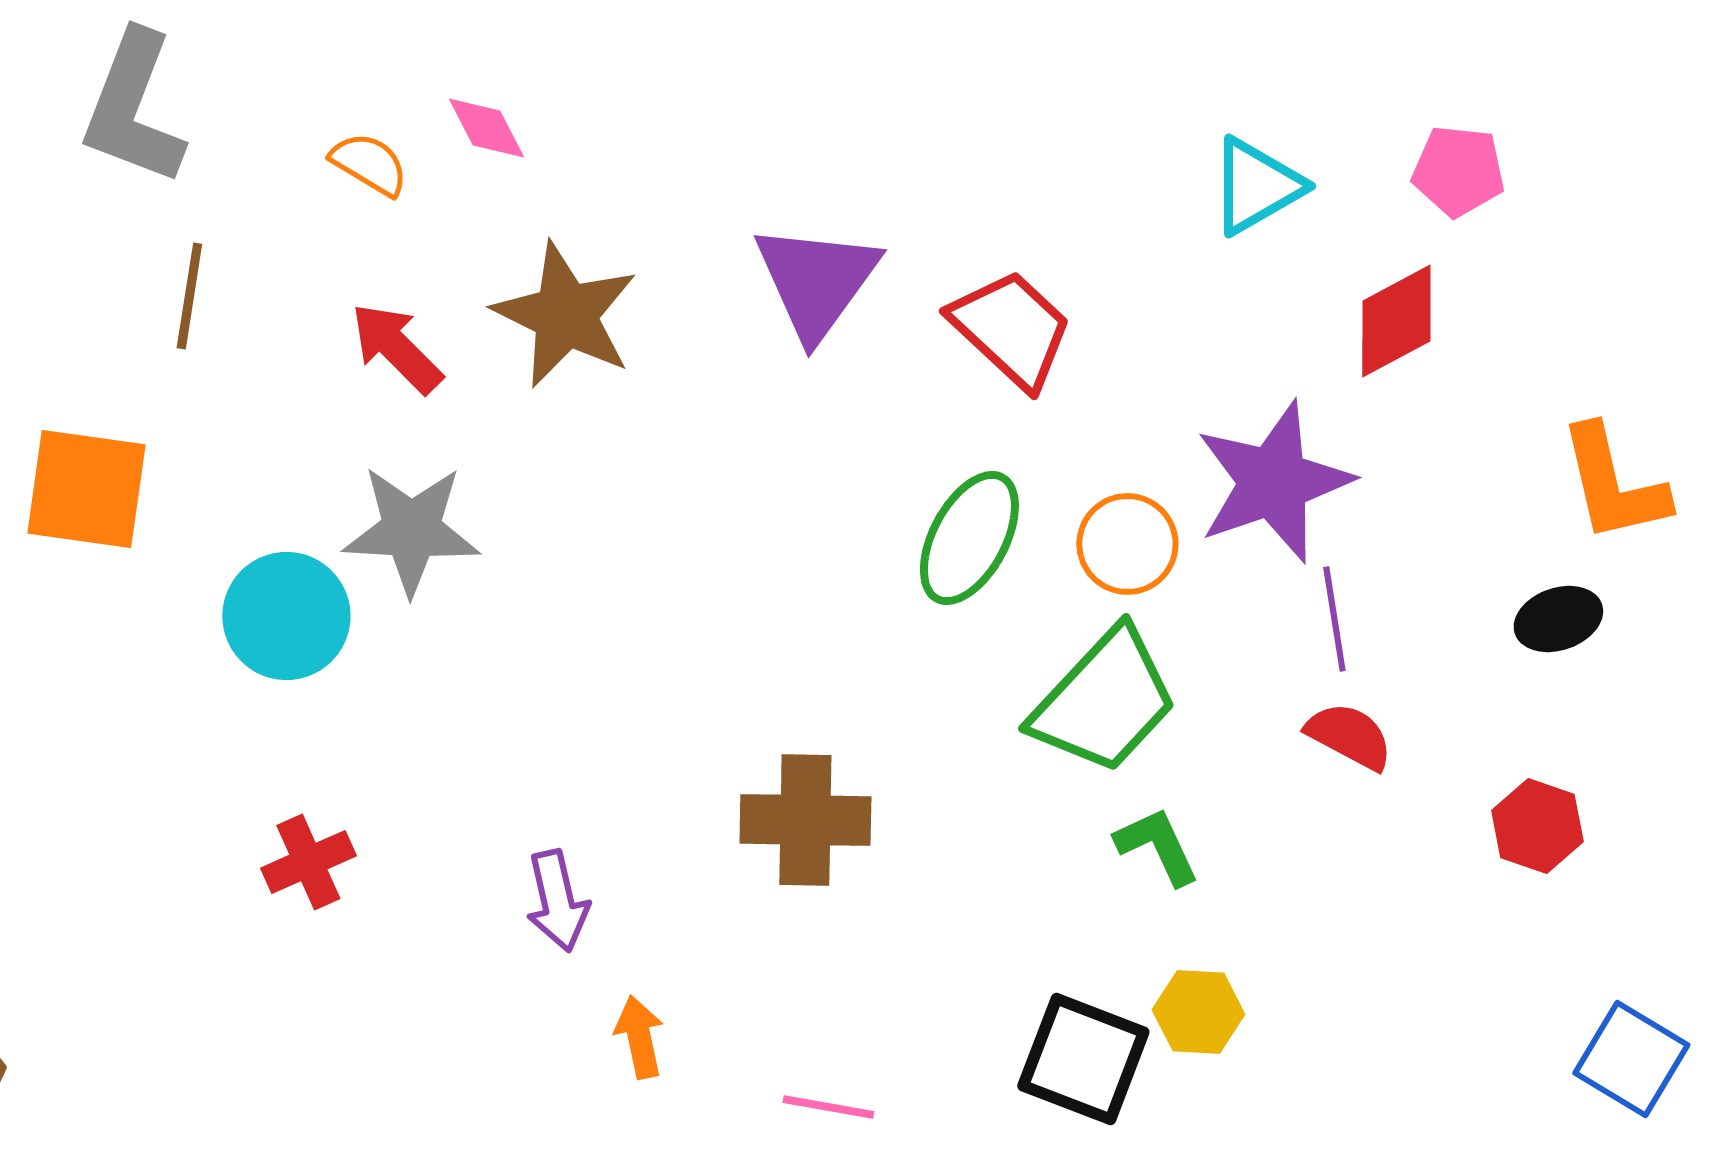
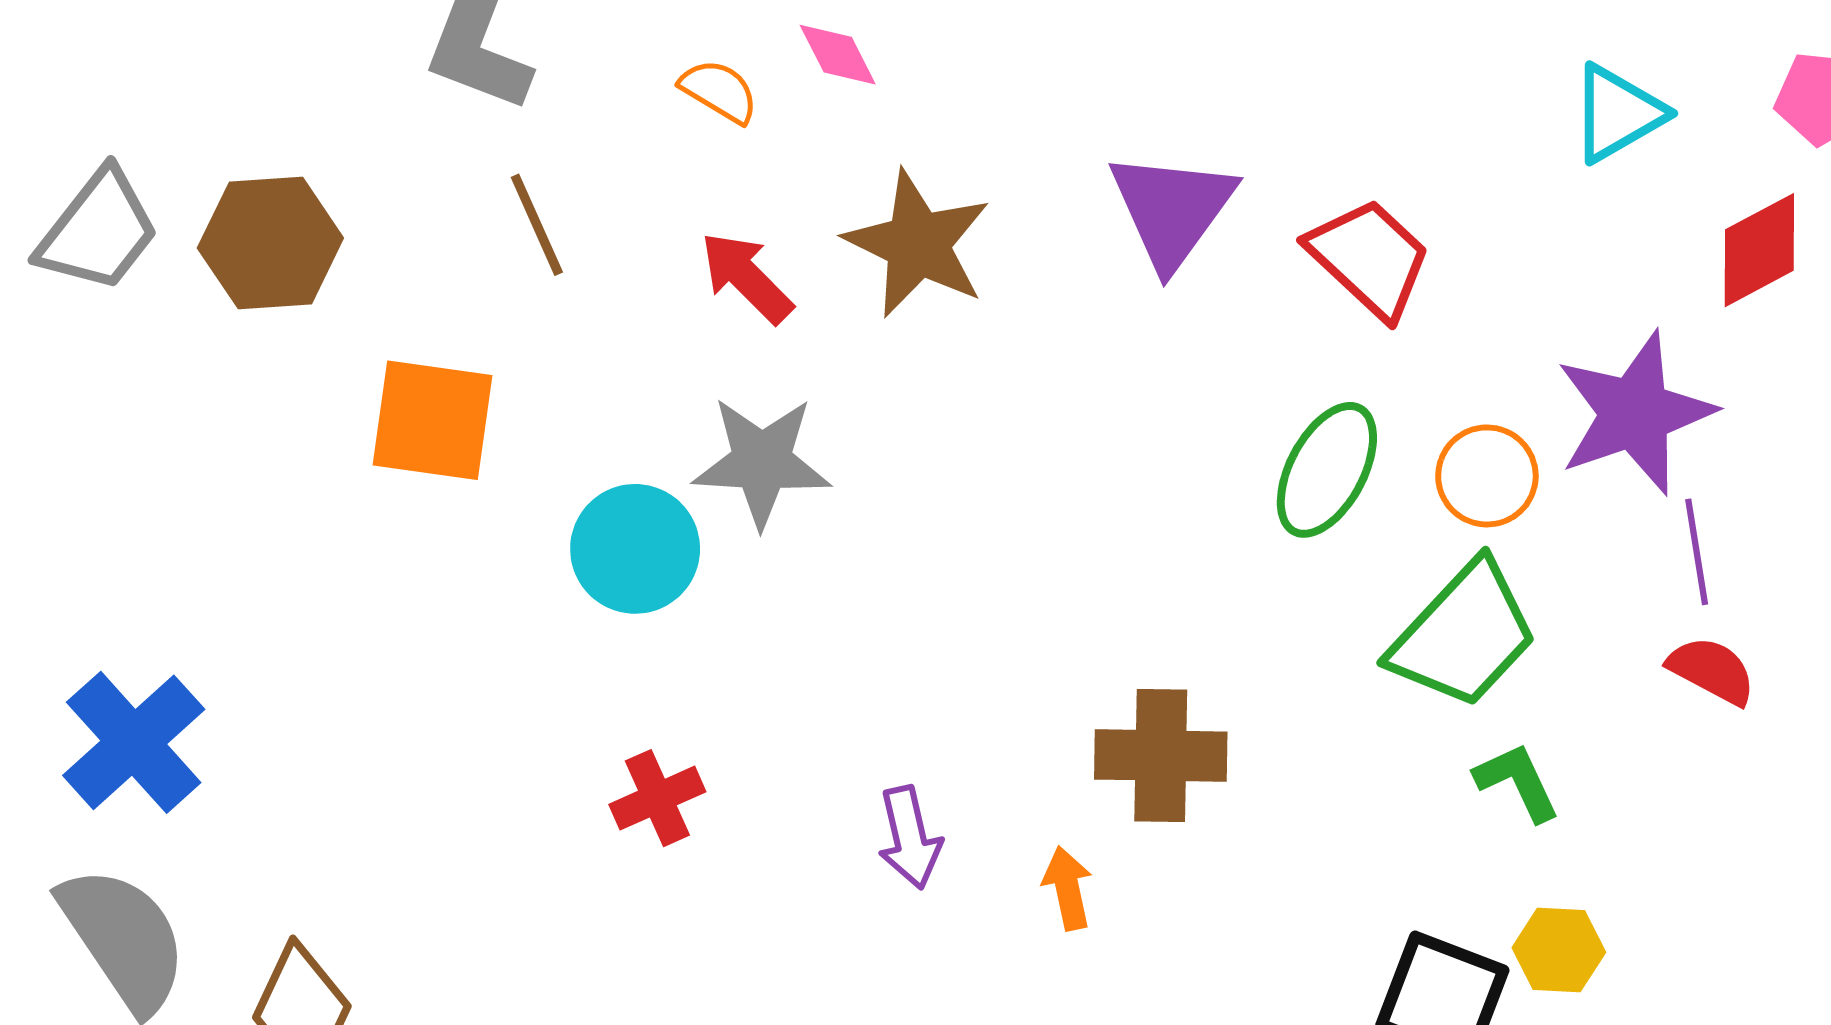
brown line: (189, 296) -> (537, 225), turned -33
orange arrow: (639, 1037) -> (1068, 888), moved

